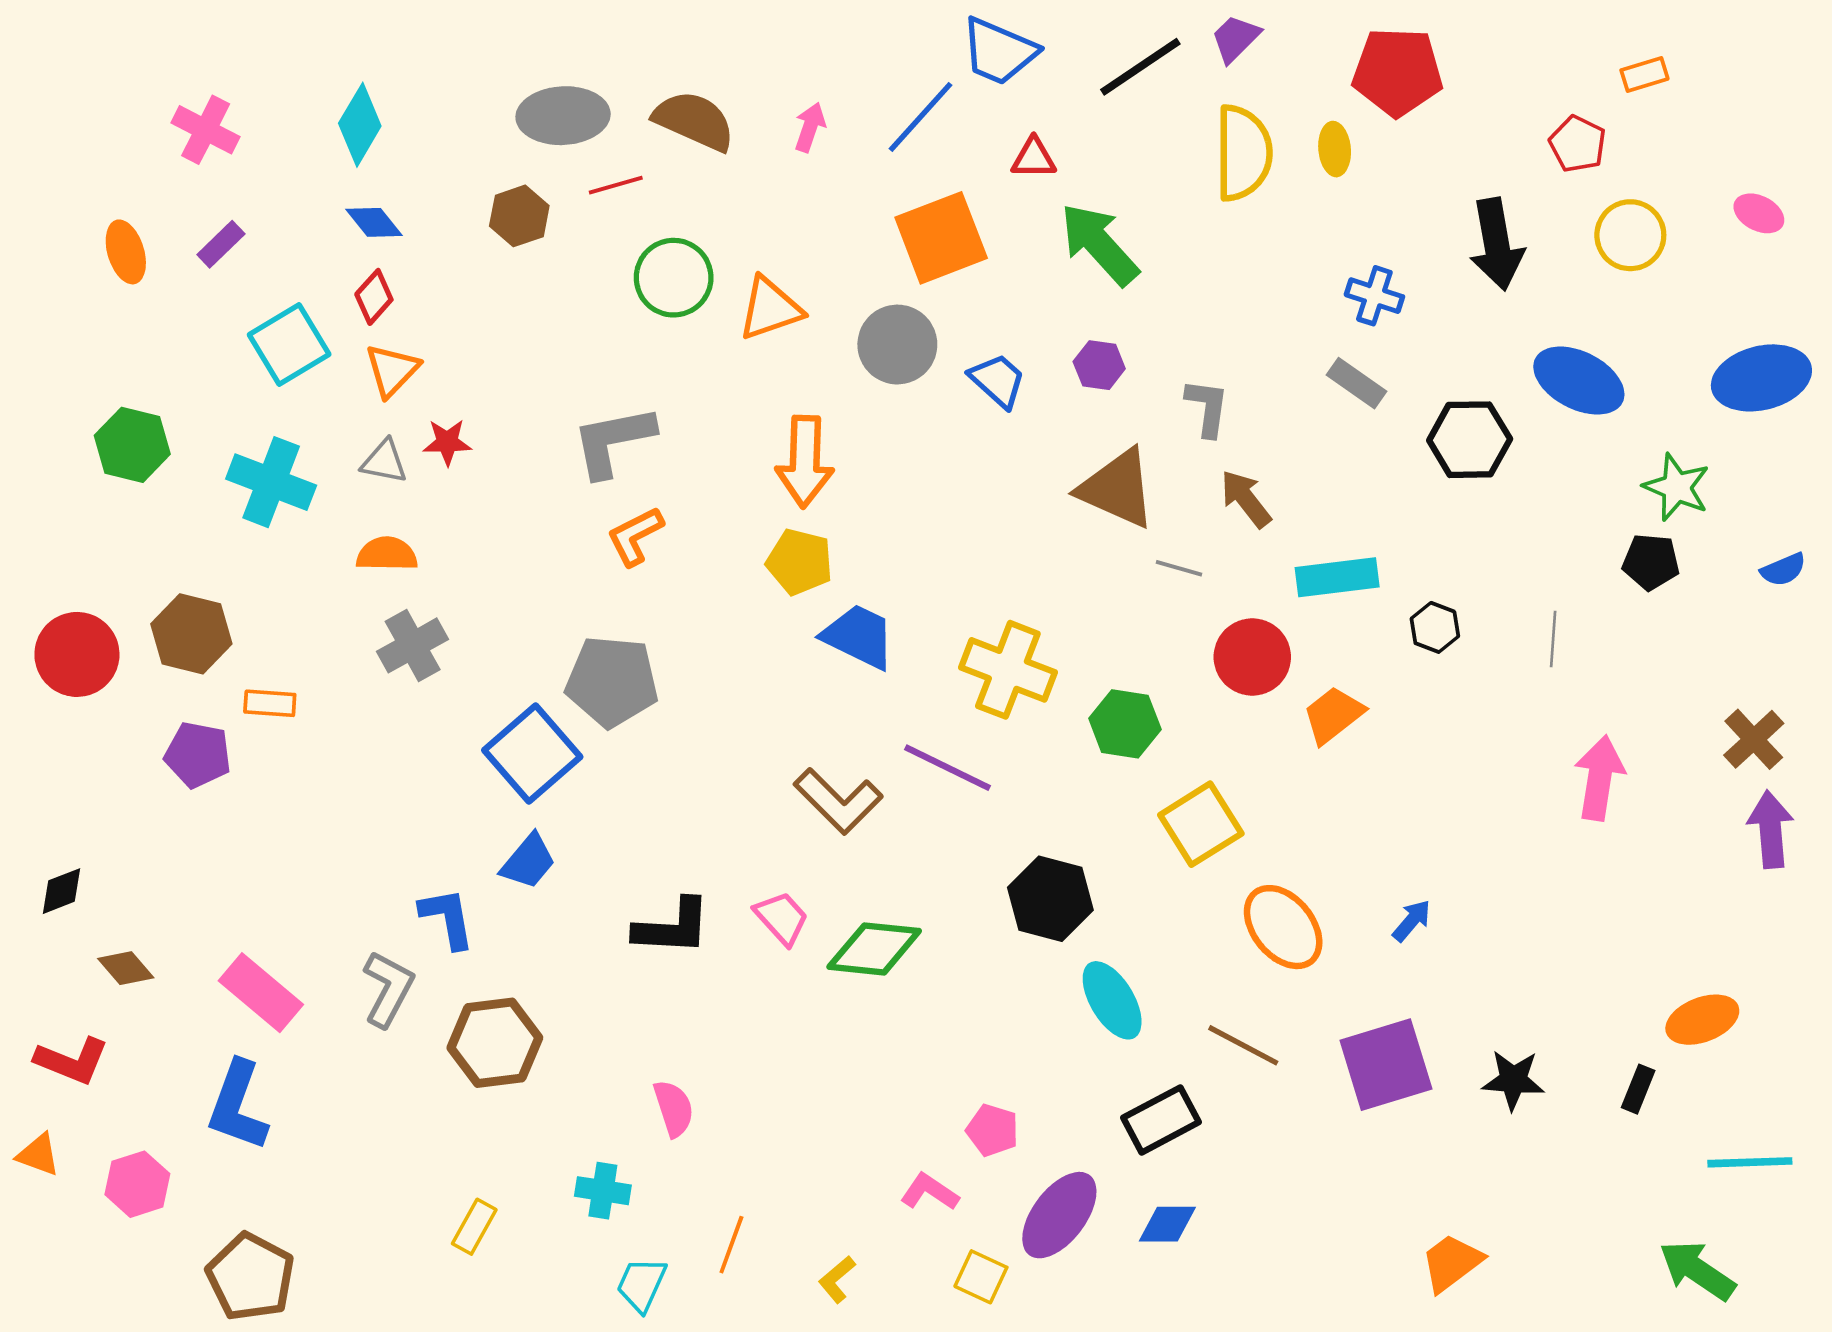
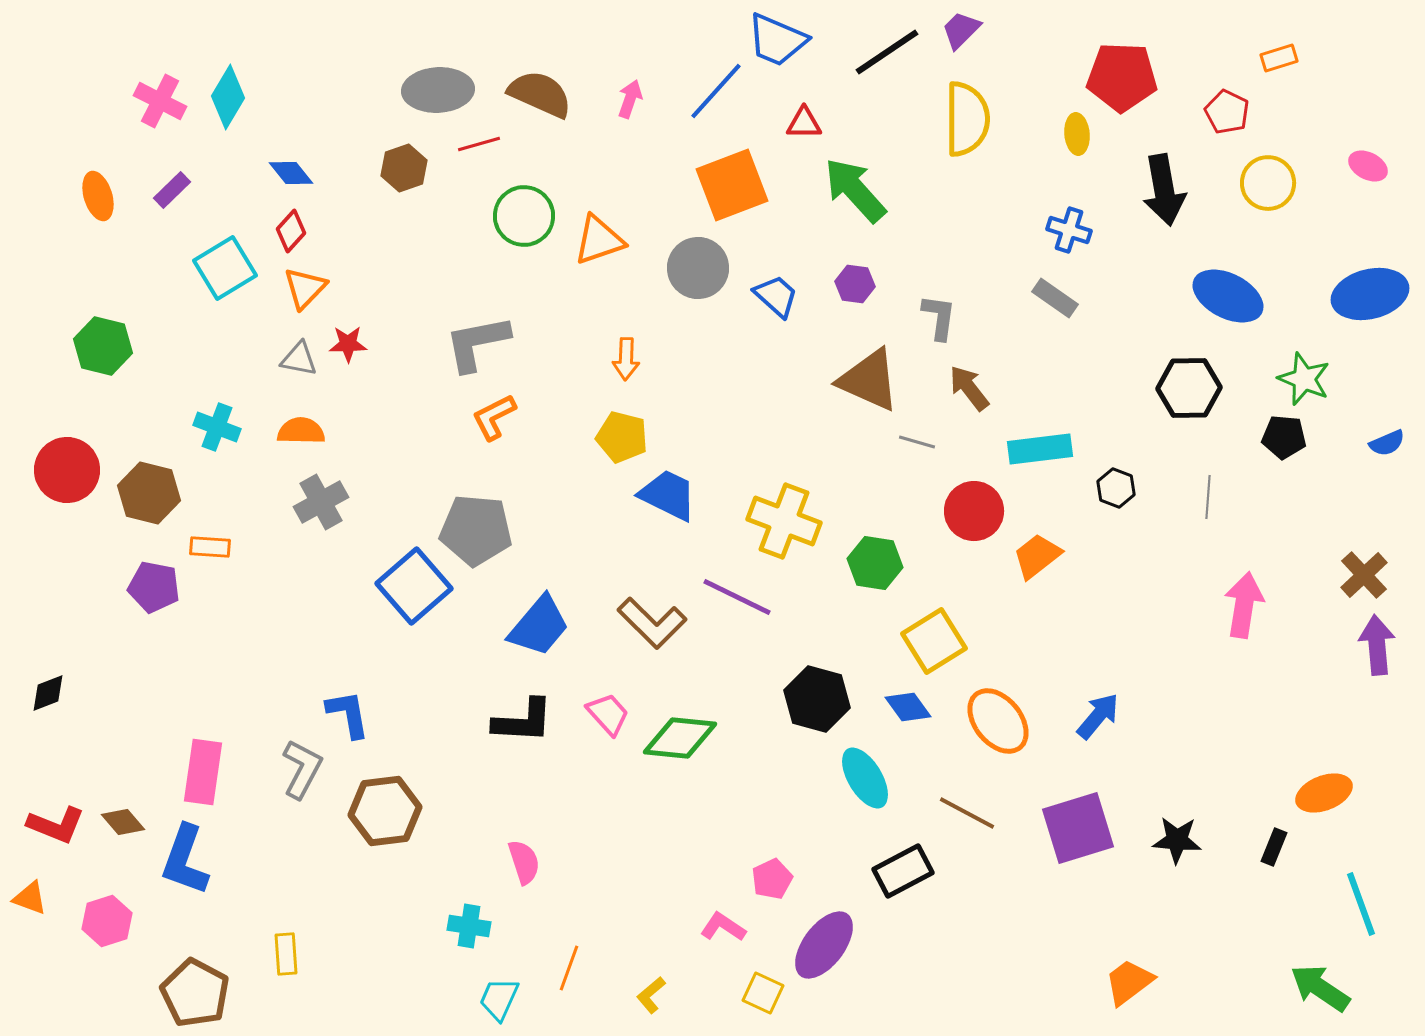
red pentagon: (1398, 72) -> (1122, 77), moved
cyan diamond: (360, 125) -> (228, 97), moved
yellow ellipse: (1335, 149) -> (1077, 134), moved
black hexagon: (1470, 440) -> (1189, 388), moved
orange arrow: (805, 462) -> (626, 359), size x0.6
cyan cross: (271, 482) -> (217, 427), moved, size x0.7
red circle: (77, 654) -> (67, 470), moved
blue trapezoid: (528, 861) -> (539, 626), moved, size x1.4
blue arrow: (1412, 921) -> (1098, 716), size x1.4
brown diamond: (126, 968) -> (123, 822), moved
pink rectangle: (261, 993) -> (203, 772), turned 58
pink pentagon: (993, 1130) -> (772, 879), turned 30
cyan line: (1750, 1162) -> (1361, 904), turned 72
blue diamond: (1167, 1224) -> (908, 707), moved, turned 54
yellow rectangle: (474, 1227) -> (286, 954), moved, turned -33

